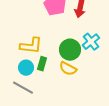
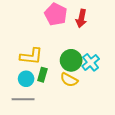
cyan cross: (91, 42) -> (91, 62), moved
gray line: (23, 88) -> (23, 99), turned -30

